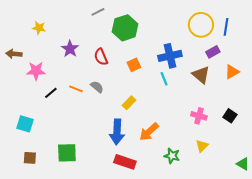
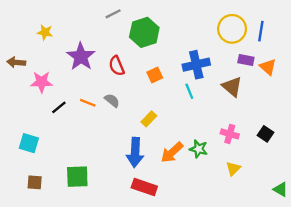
purple star: (70, 49) -> (81, 57), size x1.4
purple rectangle: (213, 52) -> (246, 60), turned 40
orange triangle: (232, 72) -> (268, 67), moved, turned -49
green star: (172, 156) -> (199, 149), moved

